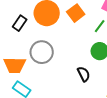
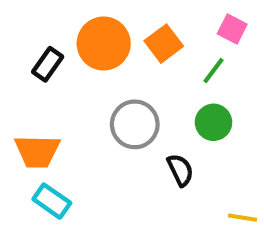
gray circle: (42, 52) -> (135, 124), moved

